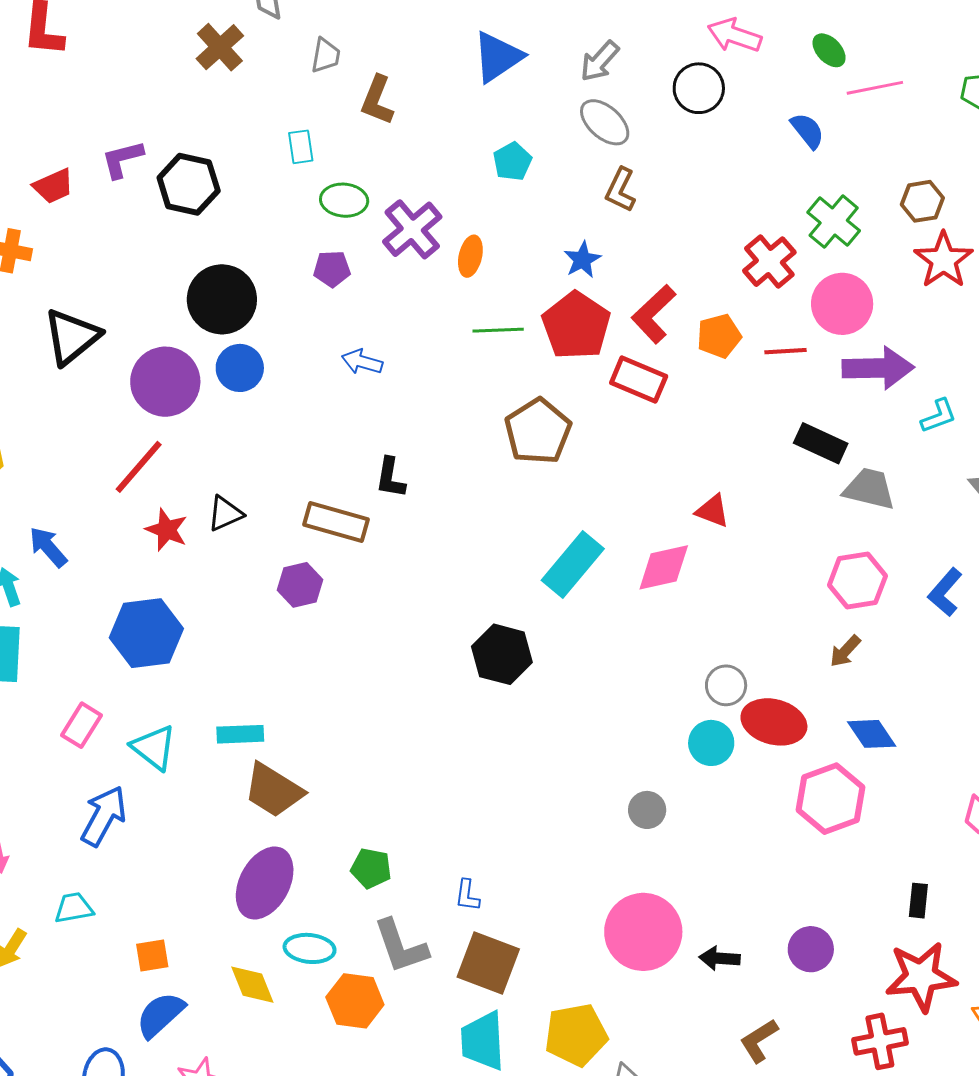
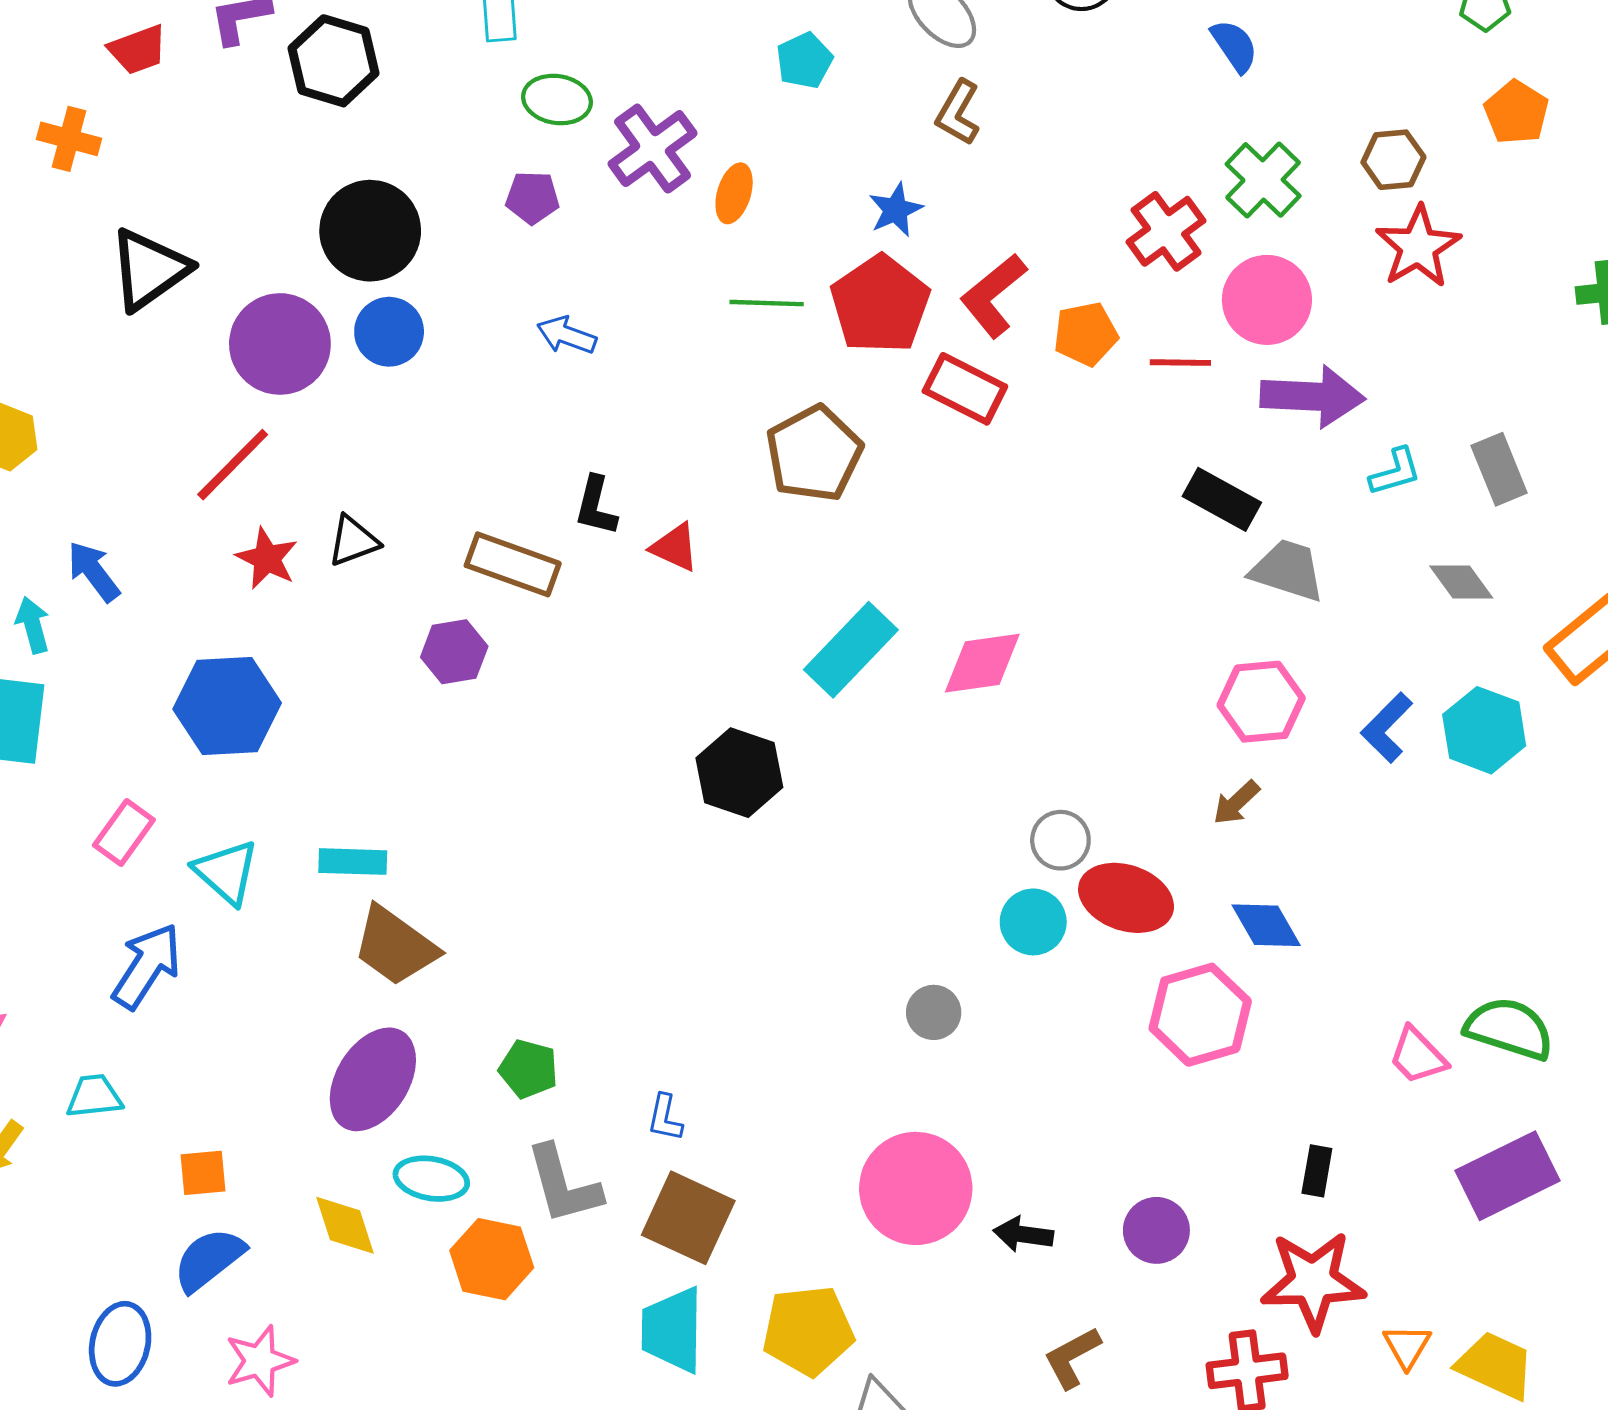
red triangle: (713, 511) -> (675, 547), moved

